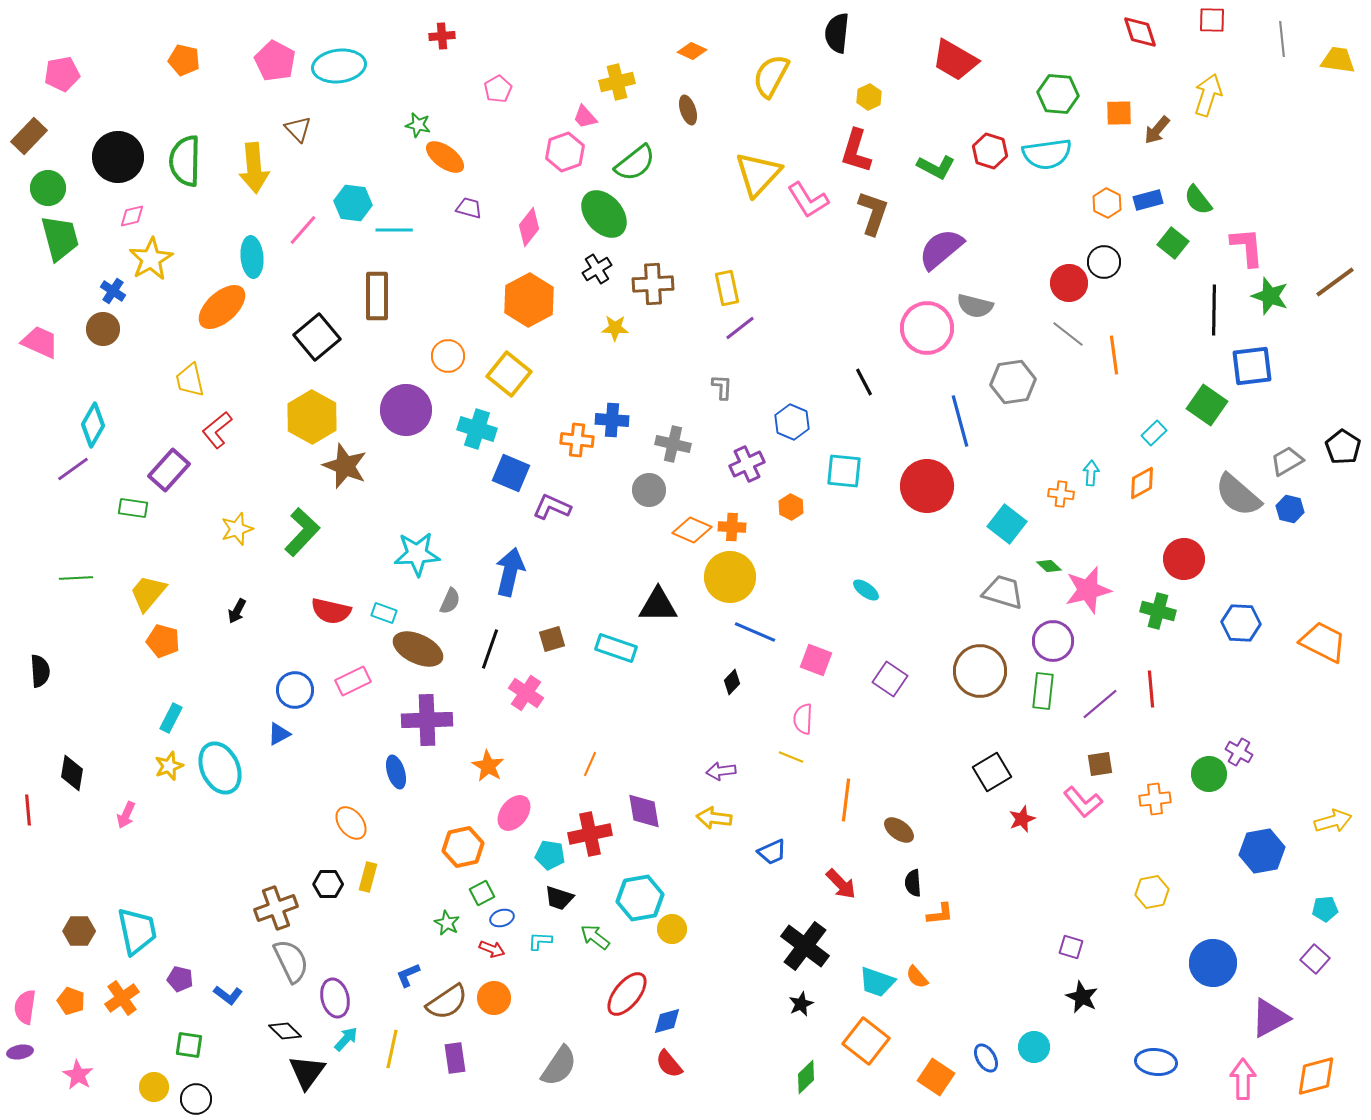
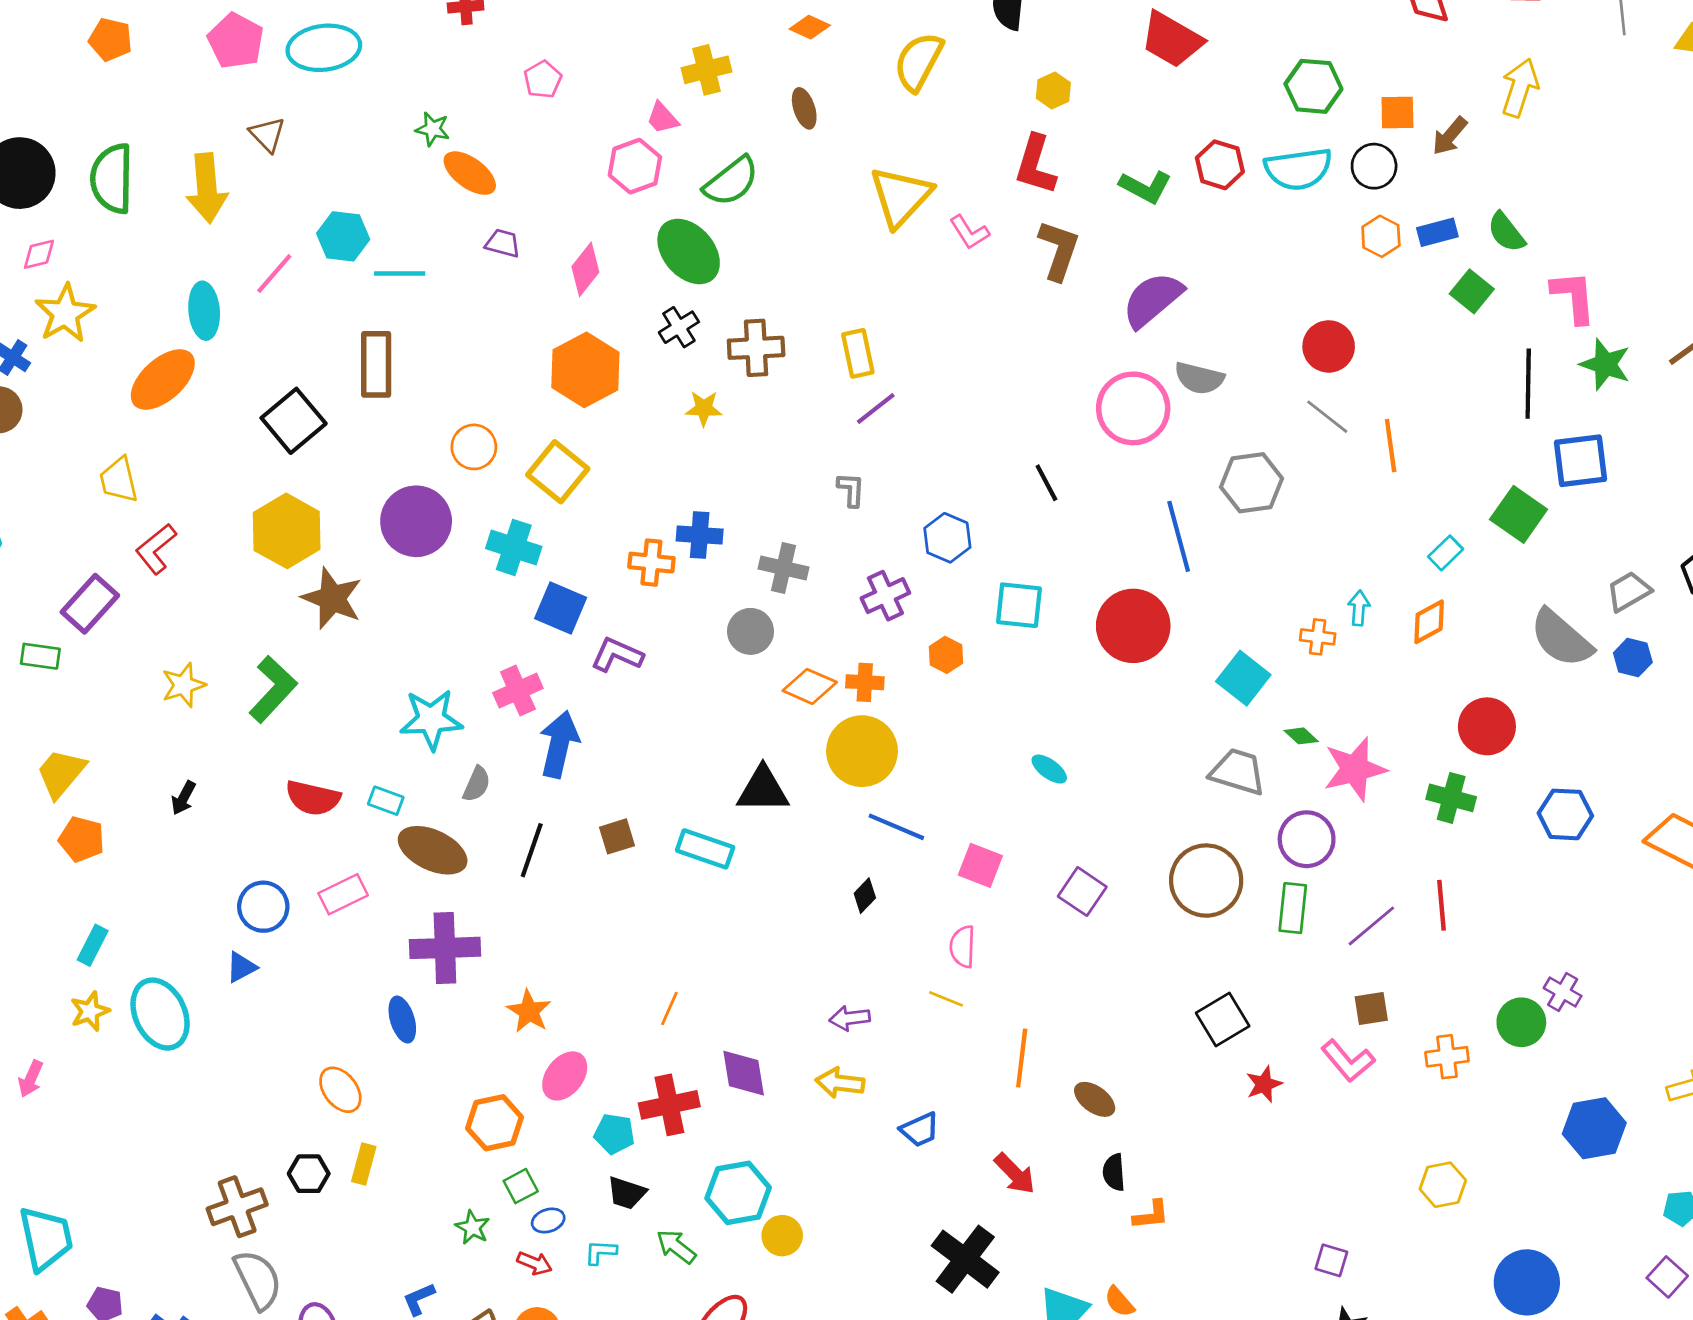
pink L-shape: (808, 200) -> (969, 232), size x0.7
black circle: (1104, 262) -> (1374, 166), moved
pink cross: (526, 693) -> (518, 691), moved, turned 32

